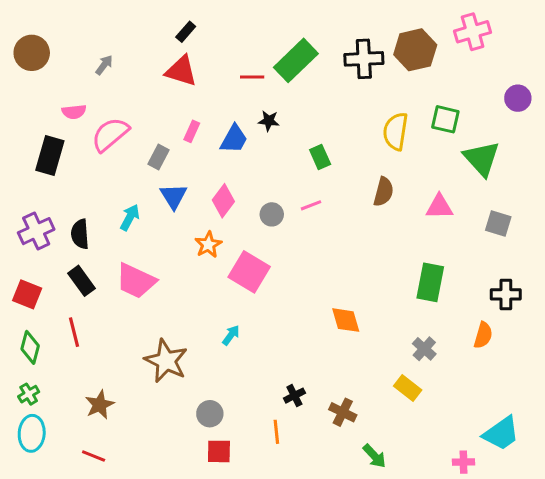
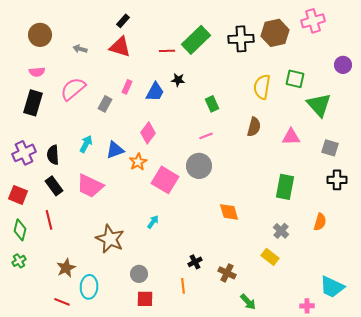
brown circle: (32, 53) -> (40, 35), moved
gray arrow: (104, 65) -> (80, 49), moved, turned -112
pink semicircle: (74, 112) -> (37, 72), moved
blue triangle: (174, 196) -> (115, 150), moved, turned 42
gray circle: (272, 214) -> (199, 166), moved, size x1.6
black cross: (506, 294) -> (337, 180), moved
cyan ellipse: (32, 433) -> (89, 287), moved
cyan trapezoid: (501, 433) -> (332, 287), turned 60

